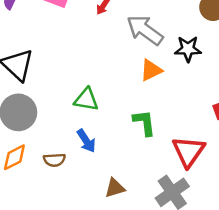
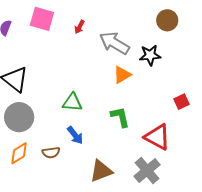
red triangle: (189, 152) -> (157, 137), turned -32
brown triangle: (115, 188) -> (101, 171), size x1.4

